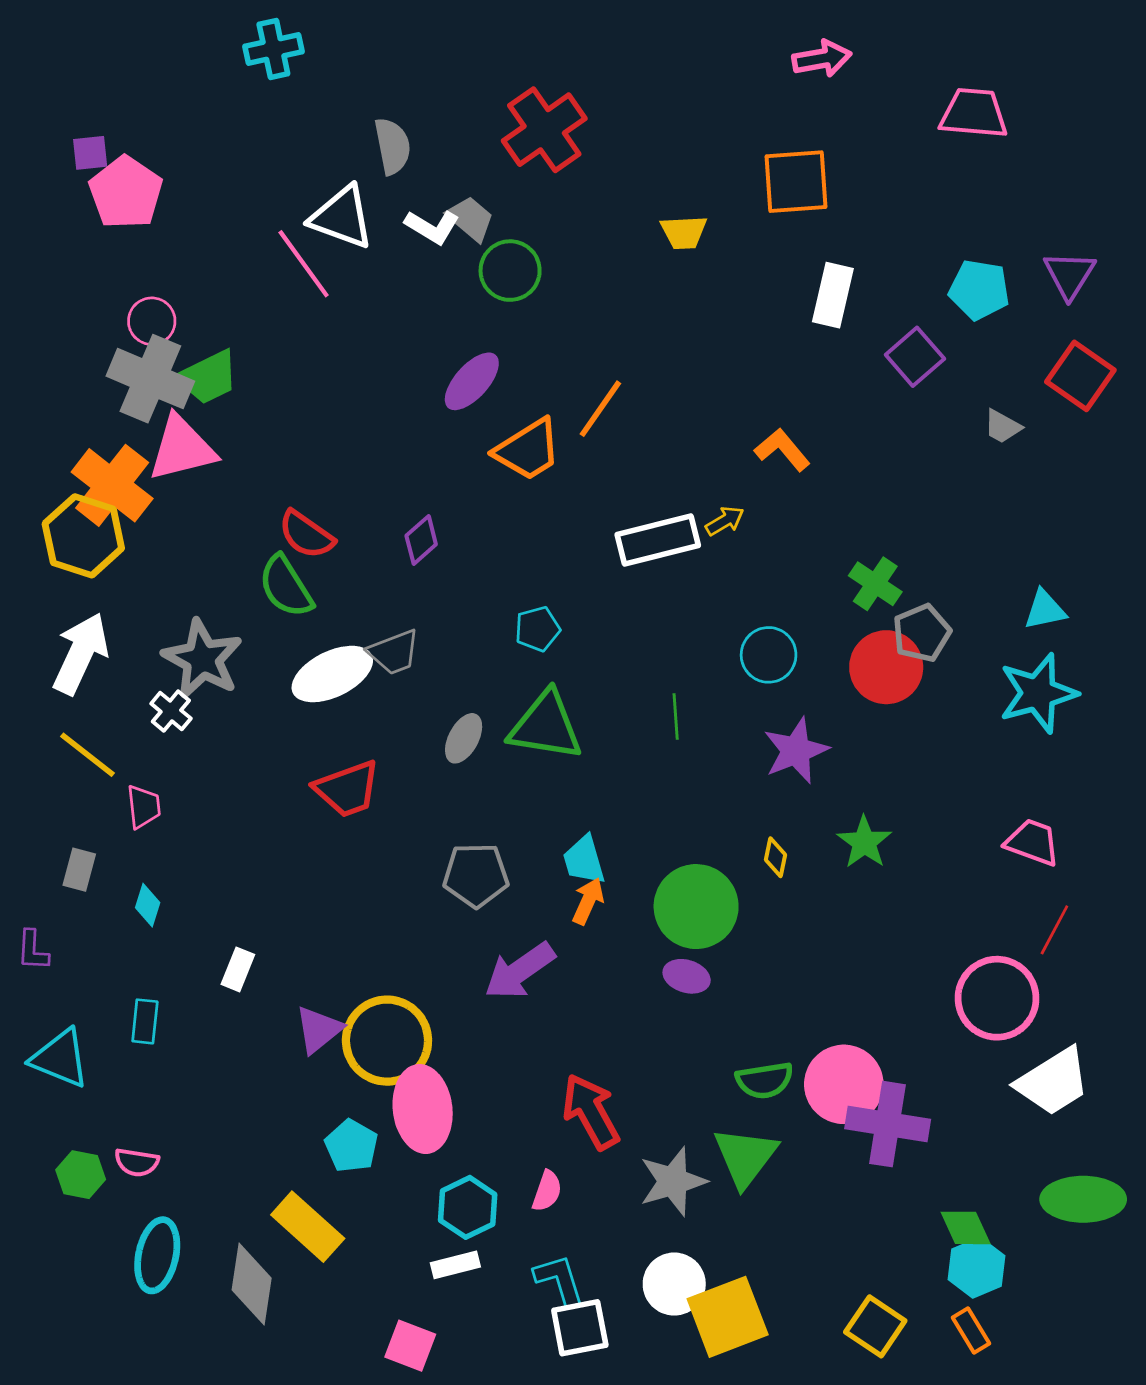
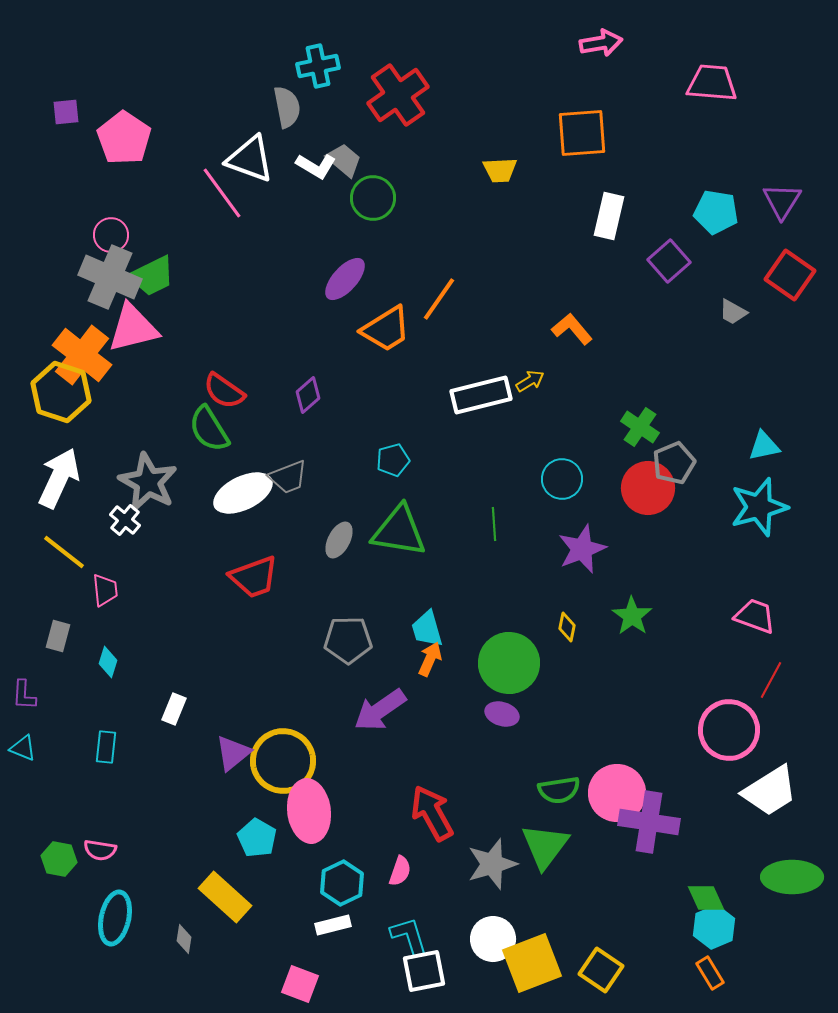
cyan cross: (273, 49) -> (318, 66), moved
pink pentagon: (126, 193) -> (124, 138), moved
cyan triangle: (60, 1058) -> (23, 748), moved, size x0.6
gray diamond: (252, 1284) -> (184, 939), size x0.5
yellow square: (875, 1326) -> (601, 970), moved

